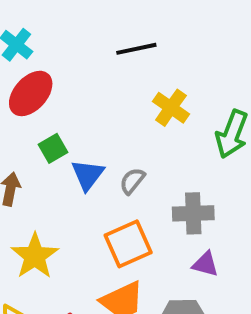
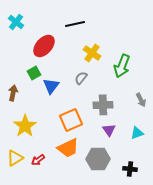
red ellipse: (31, 93) -> (44, 46), moved
gray semicircle: (132, 181) -> (81, 78), moved
purple triangle: (205, 264) -> (109, 130), turned 40

